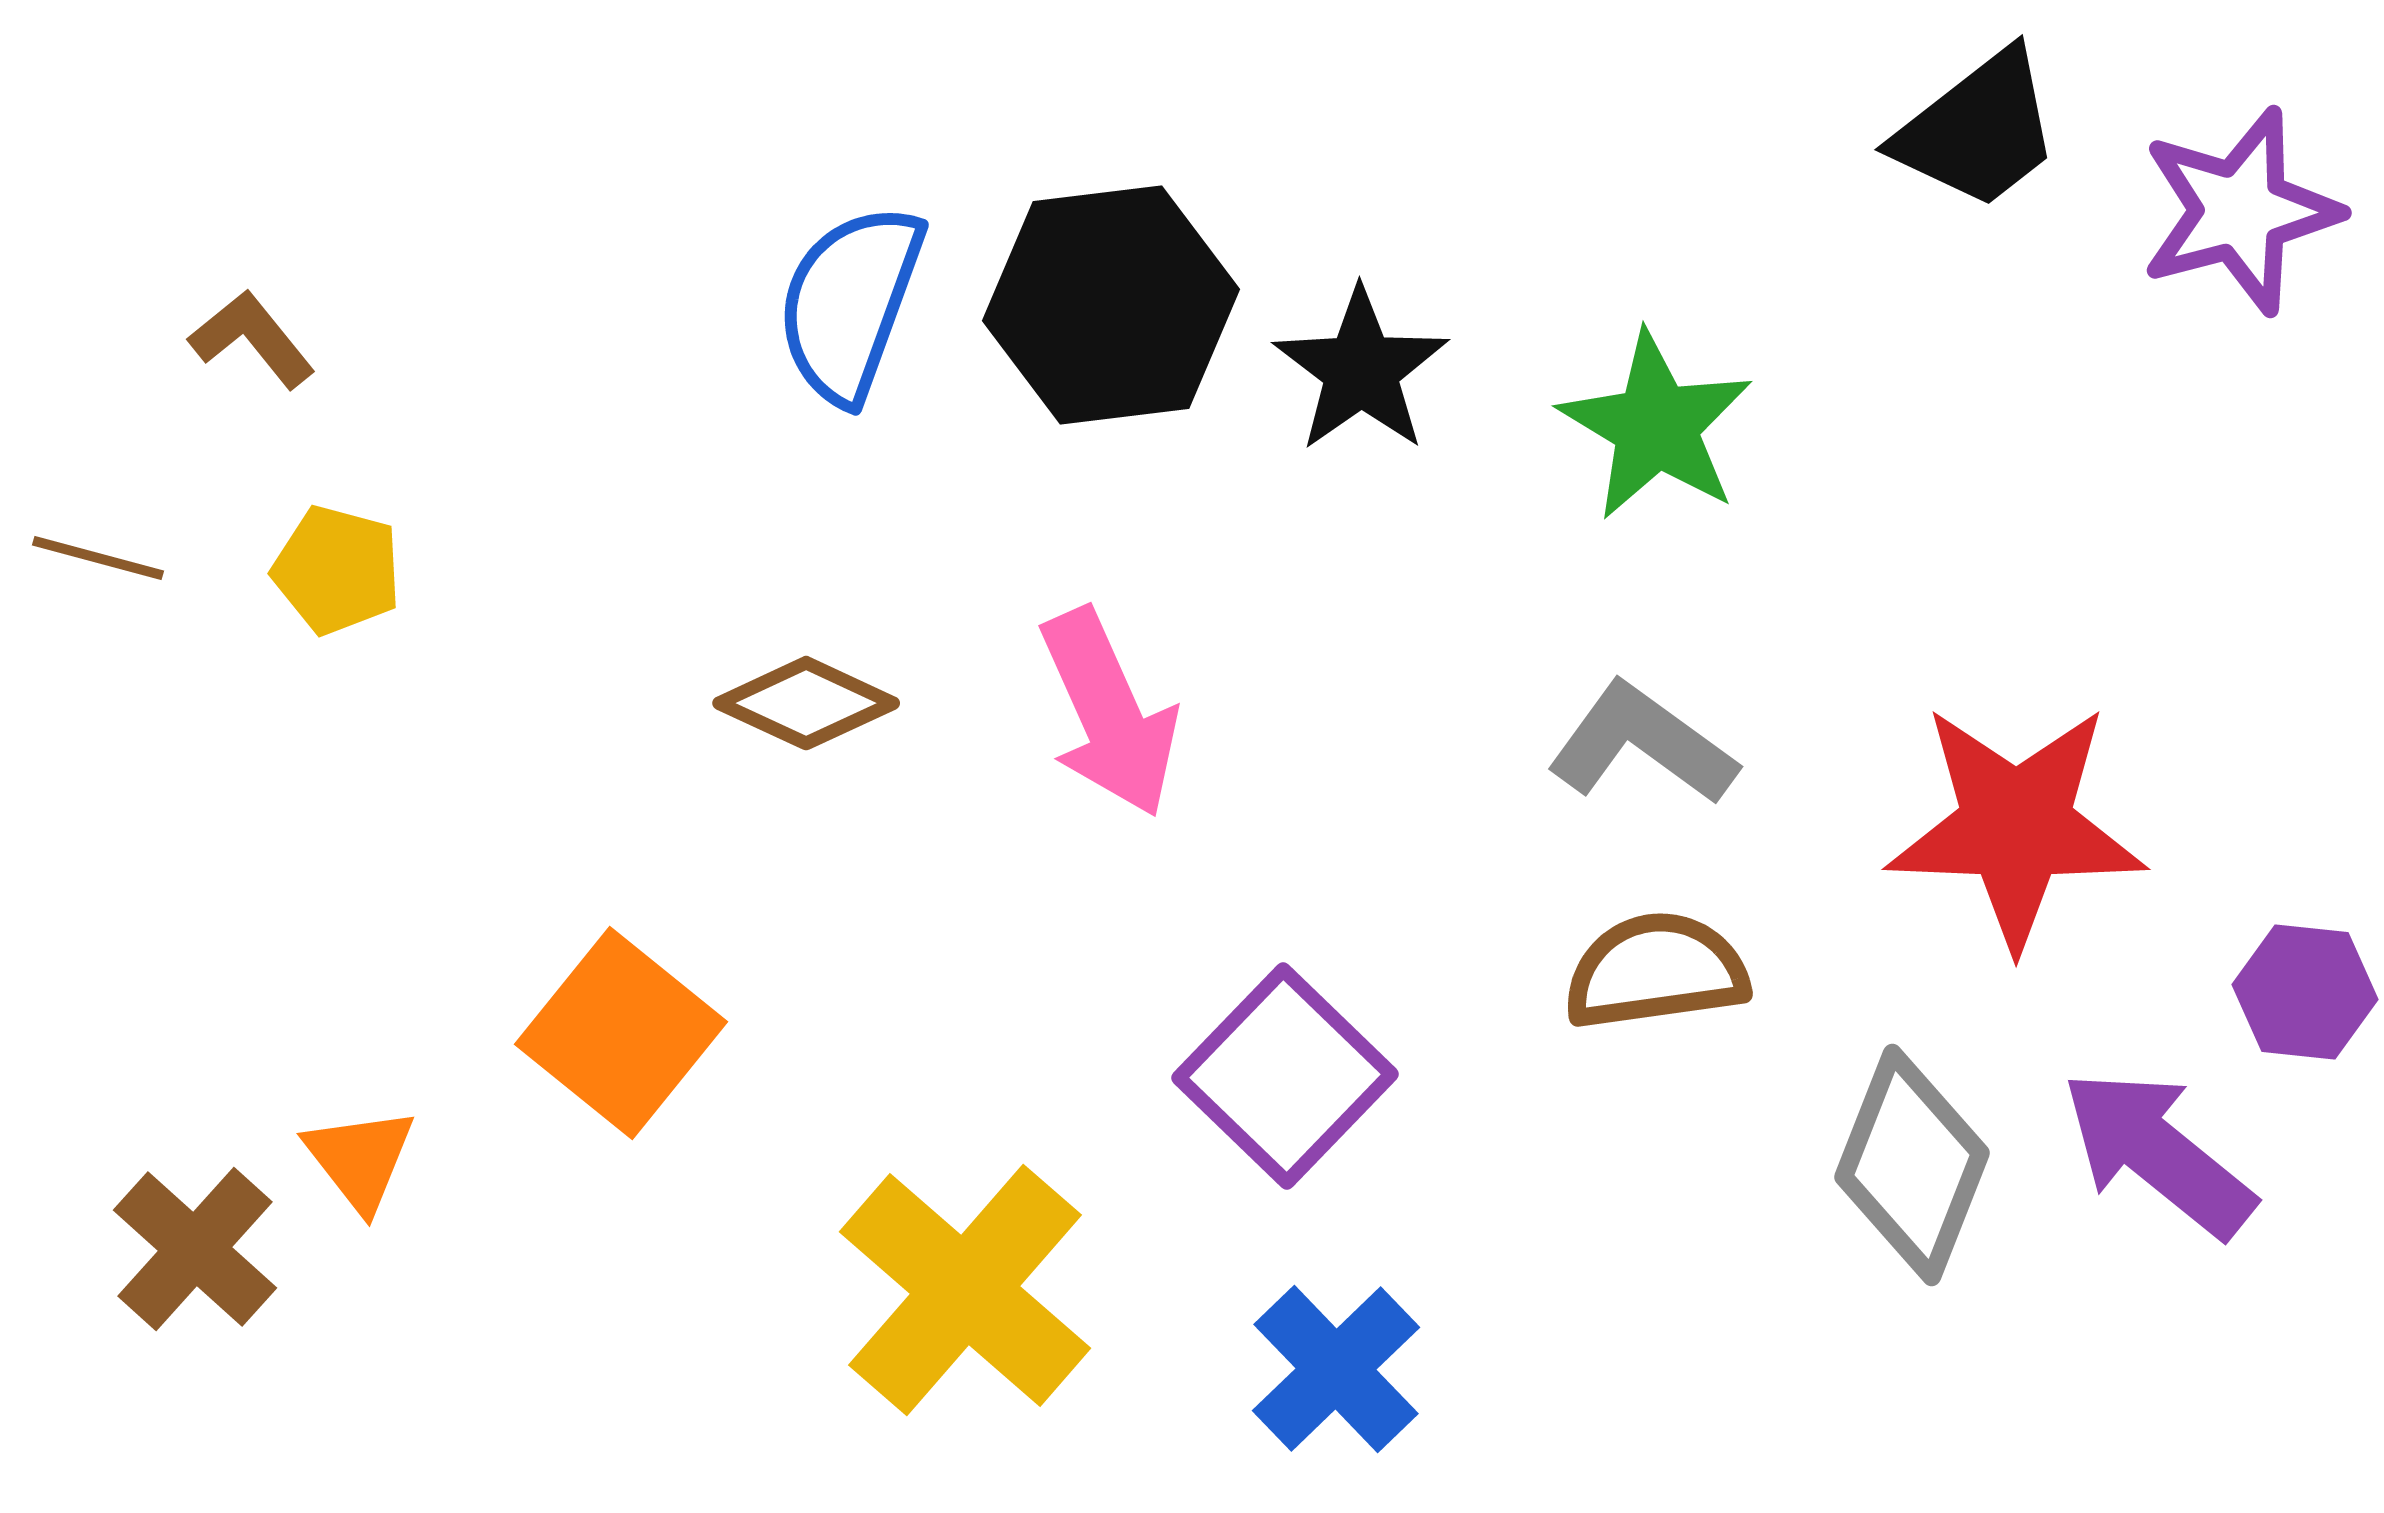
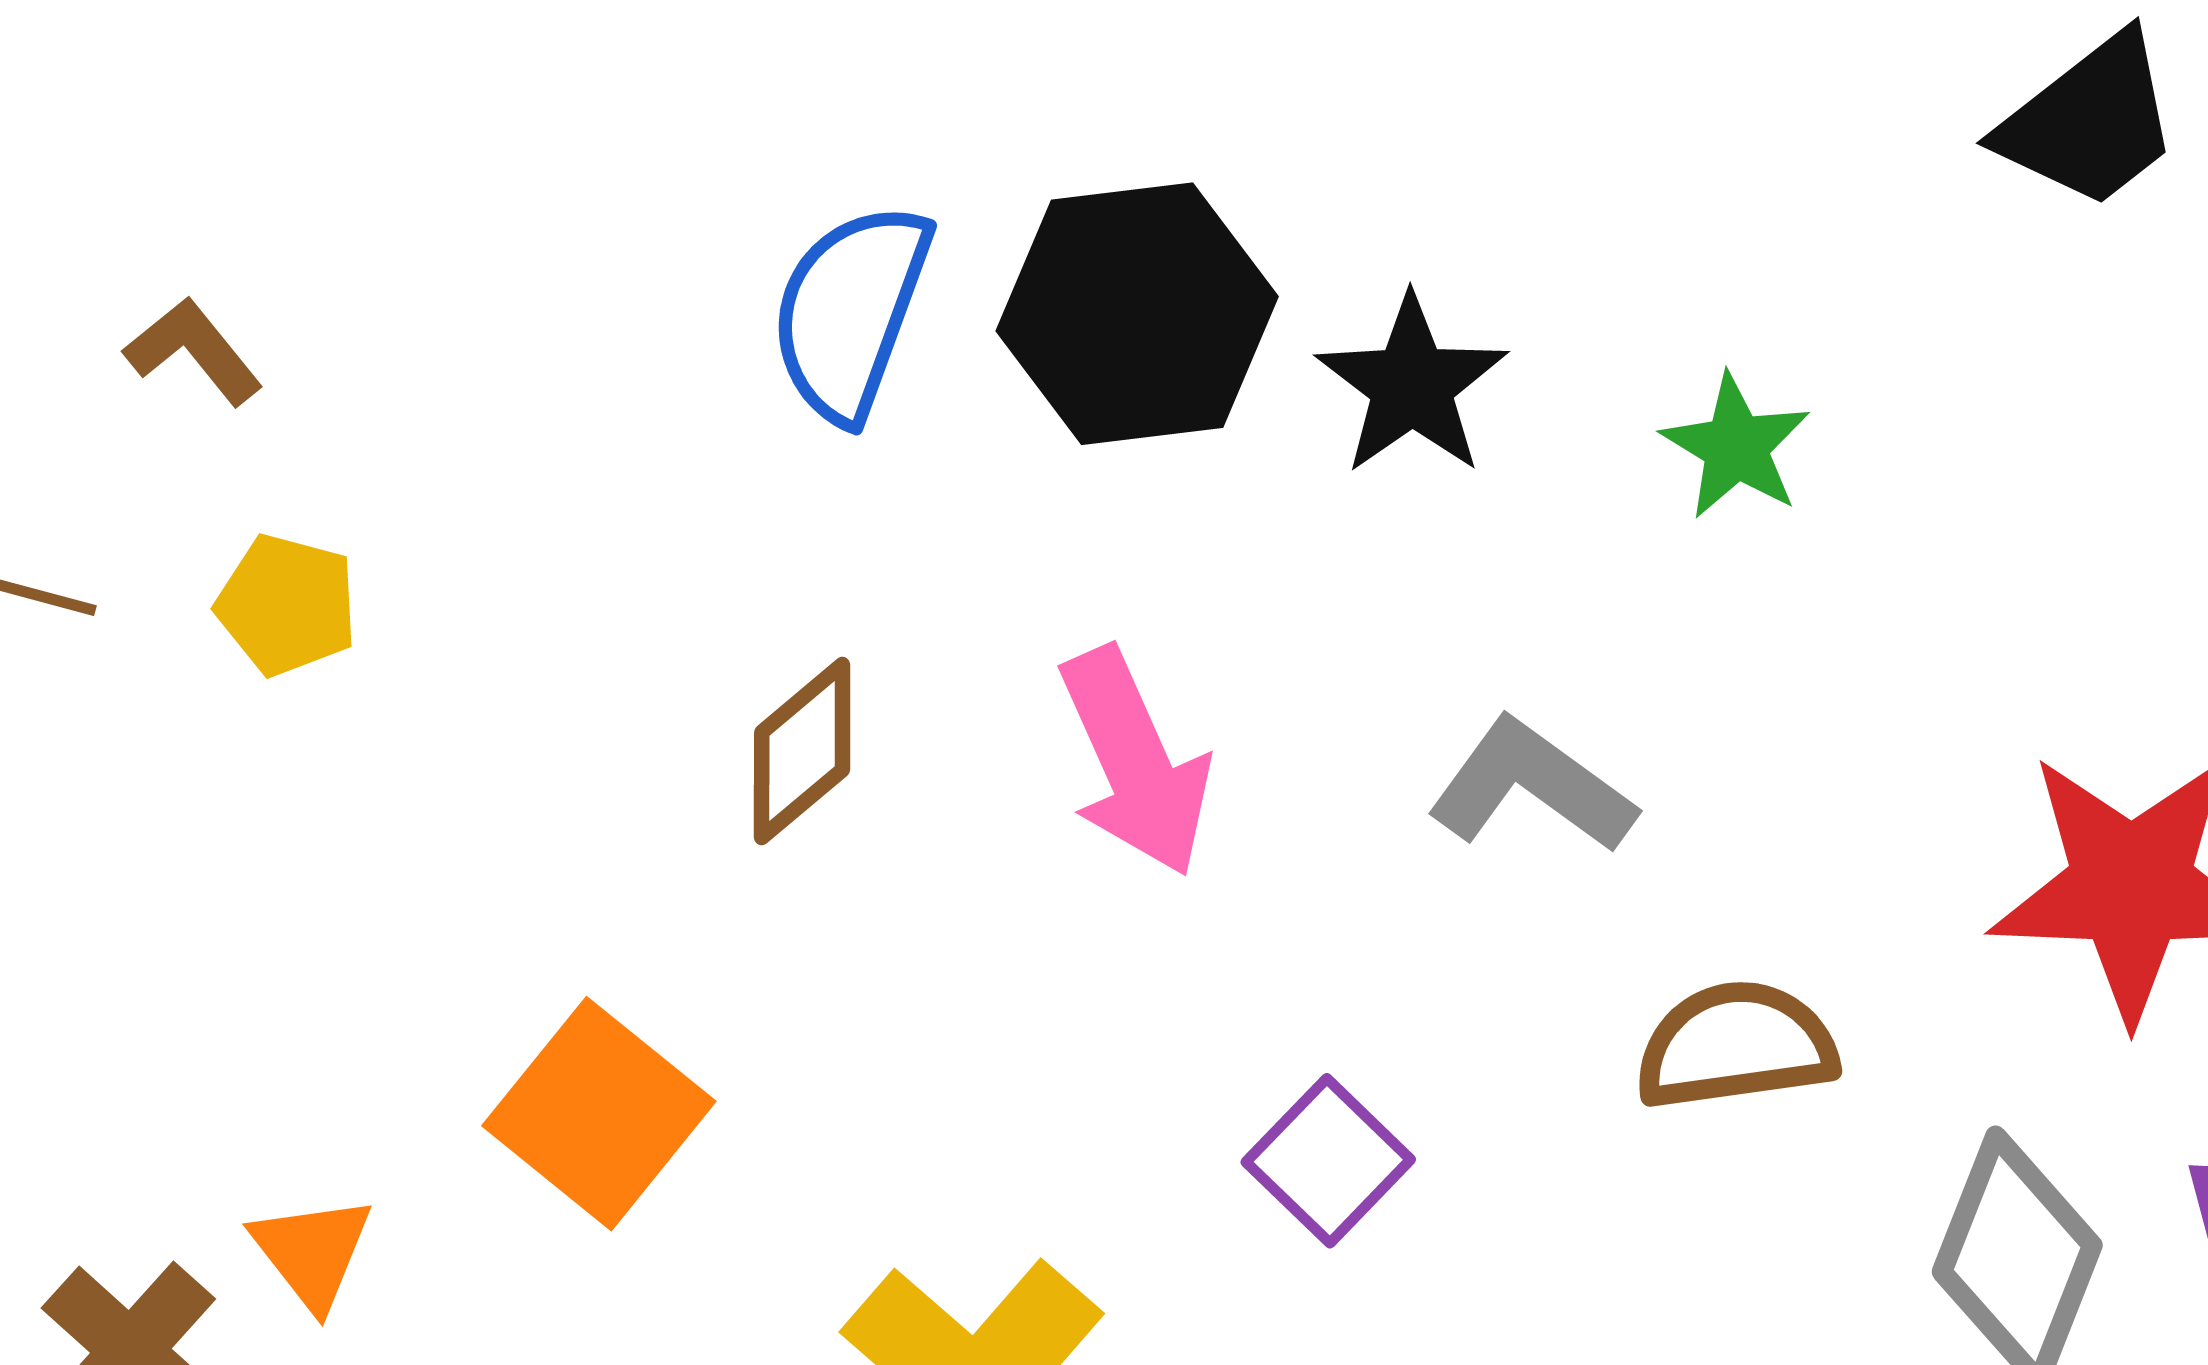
green star: (1656, 426) -> (1736, 447), size x0.7
brown diamond: (806, 703) -> (802, 751), turned -65
gray L-shape: (1642, 744) -> (1532, 786), moved
purple square: (1285, 1076) -> (1328, 1161), size x0.7

